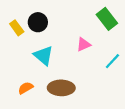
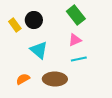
green rectangle: (107, 19) -> (76, 15), moved
cyan line: (112, 61) -> (79, 59), moved, turned 35

